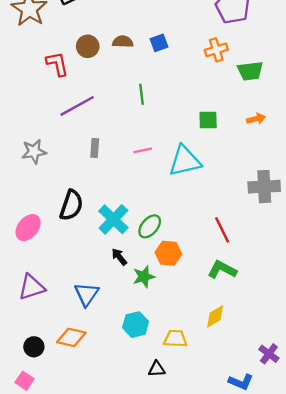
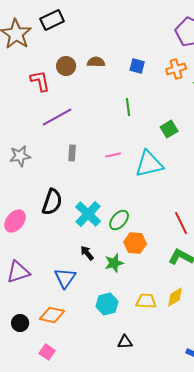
blue square: (159, 43) -> (137, 66), moved, turned 35
green line: (141, 94) -> (128, 107), moved
green square: (208, 120) -> (169, 129), turned -30
black arrow: (119, 257) -> (87, 253), moved
yellow trapezoid: (175, 339) -> (146, 301), moved
pink square: (25, 381) -> (47, 352), moved

